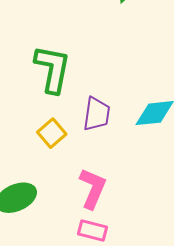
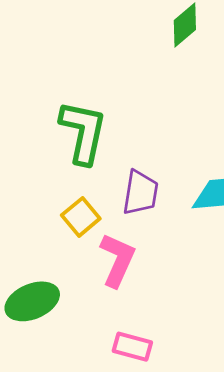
pink L-shape: (93, 188) -> (117, 260), moved

